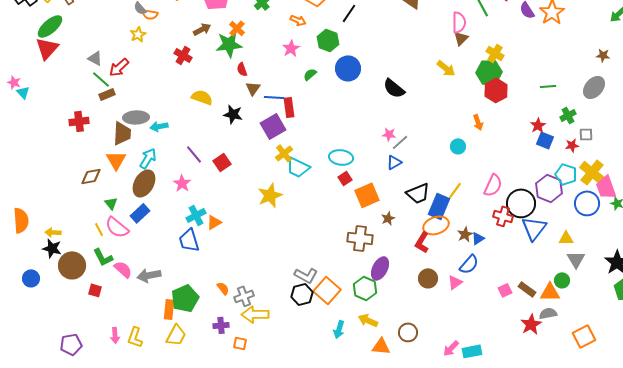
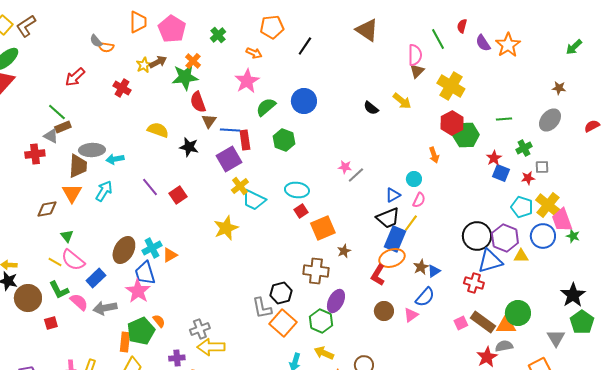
yellow star: (138, 34) -> (144, 65), moved
green hexagon: (328, 40) -> (284, 140), moved
pink star: (291, 48) -> (247, 81), size x1.4
yellow cross: (495, 53) -> (451, 86), size x1.5
red cross: (183, 55) -> (122, 88), moved
gray triangle: (95, 58) -> (51, 136), moved
red arrow: (119, 67) -> (75, 77), moved
red semicircle: (242, 69) -> (198, 102), size x1.5
green hexagon: (489, 72) -> (466, 135), moved
green semicircle: (310, 74) -> (266, 107), size x1.5
black semicircle: (394, 88) -> (371, 108), moved, size x0.7
blue triangle: (394, 162) -> (393, 195), moved
brown ellipse: (144, 183) -> (124, 250), moved
pink star: (182, 183) -> (138, 291), moved, size x1.4
pink semicircle: (493, 185) -> (419, 200), moved, size x0.7
purple hexagon: (549, 188) -> (505, 238), moved
black trapezoid: (418, 193) -> (388, 218), moved
blue rectangle: (140, 213) -> (96, 278), moved
red cross: (503, 216) -> (474, 283), moved
blue triangle: (534, 228) -> (490, 261), turned 36
yellow line: (99, 229) -> (55, 262), turned -32
yellow triangle: (566, 238) -> (521, 256), moved
gray triangle: (576, 259) -> (556, 338), moved
gray L-shape: (306, 275) -> (262, 308), turned 50
green circle: (562, 280) -> (518, 313), size x1.6
orange semicircle: (223, 288) -> (159, 321), moved
brown rectangle: (527, 289) -> (483, 322), size x1.4
red square: (95, 290) -> (51, 323), turned -32
black hexagon: (302, 294) -> (281, 293), moved

